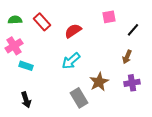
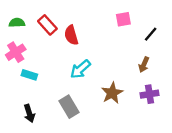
red semicircle: (73, 31) -> (71, 35), moved, turned -72
gray rectangle: (79, 98) -> (69, 107), moved

